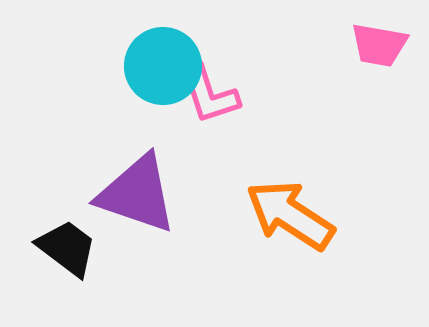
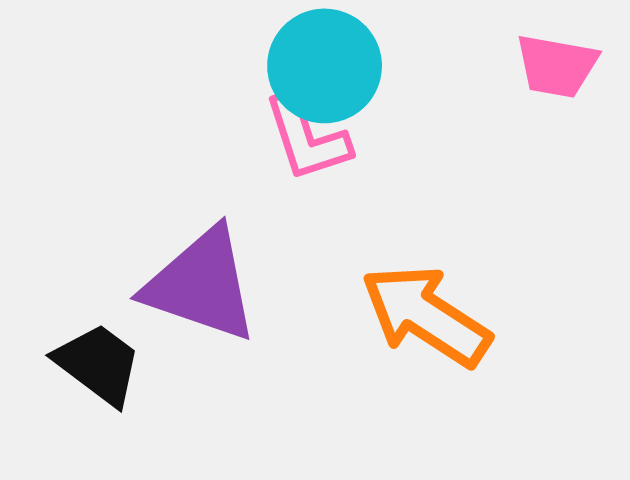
cyan circle: (163, 66) -> (325, 66), moved

